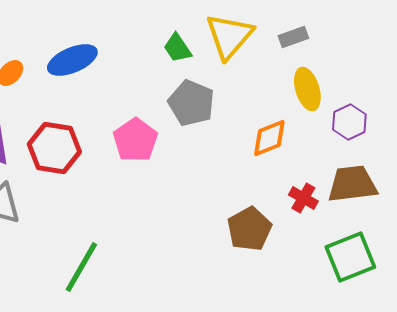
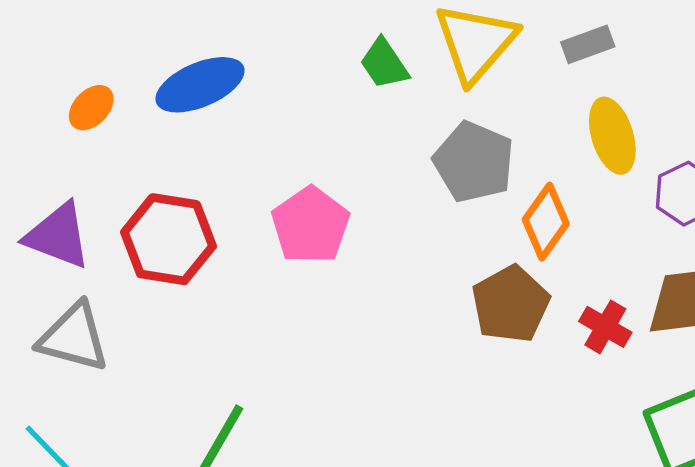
gray pentagon: (191, 103) -> (474, 162), moved
orange diamond: (269, 138) -> (546, 222), turned -33
brown pentagon: (249, 229) -> (511, 304), moved

